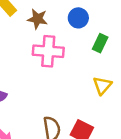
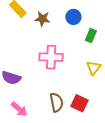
pink cross: (48, 51) -> (51, 57), moved

